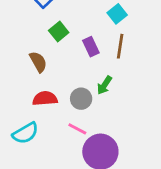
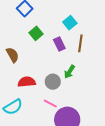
cyan square: (117, 14) -> (70, 23), moved
brown semicircle: (38, 62) -> (12, 55), moved

